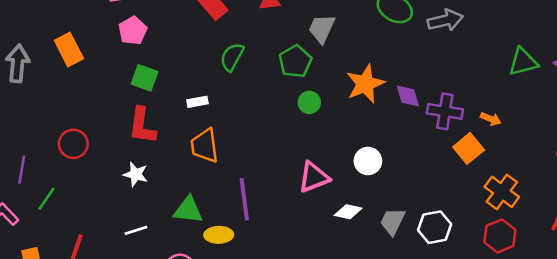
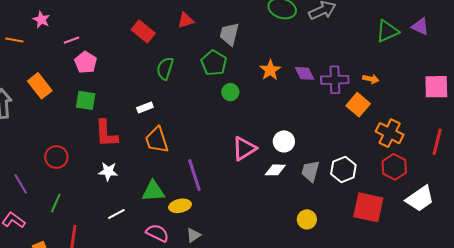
green square: (145, 78) -> (86, 100), moved
orange star: (365, 84) -> (270, 70), size x0.7
white circle: (368, 161) -> (284, 141), moved
purple line: (22, 170) -> (21, 184), turned -30
green line: (46, 199) -> (56, 203), moved

